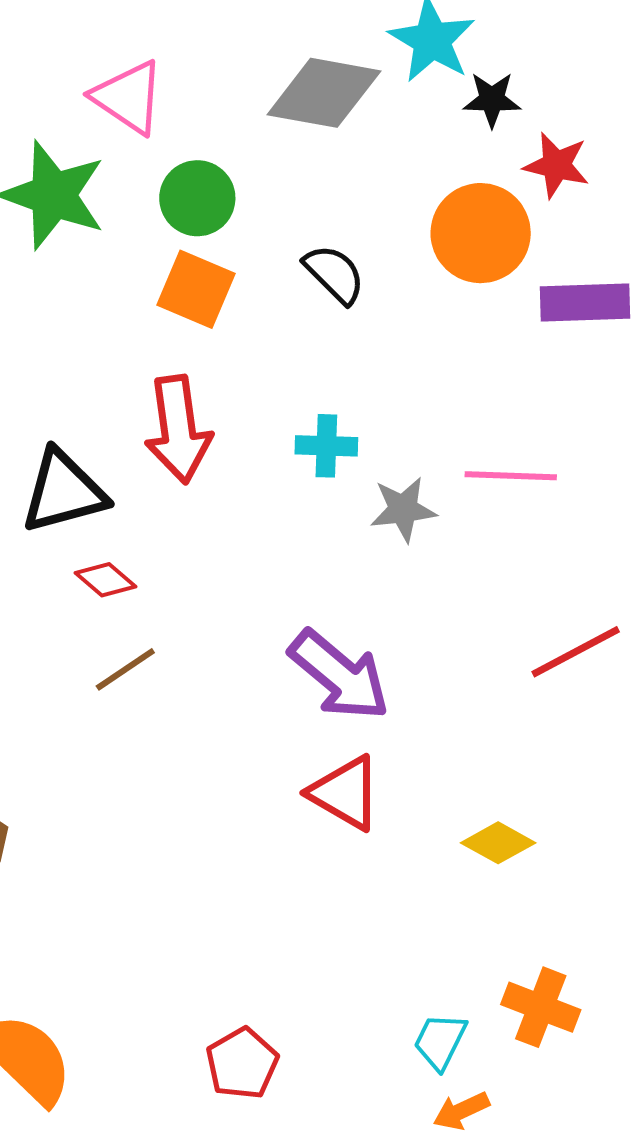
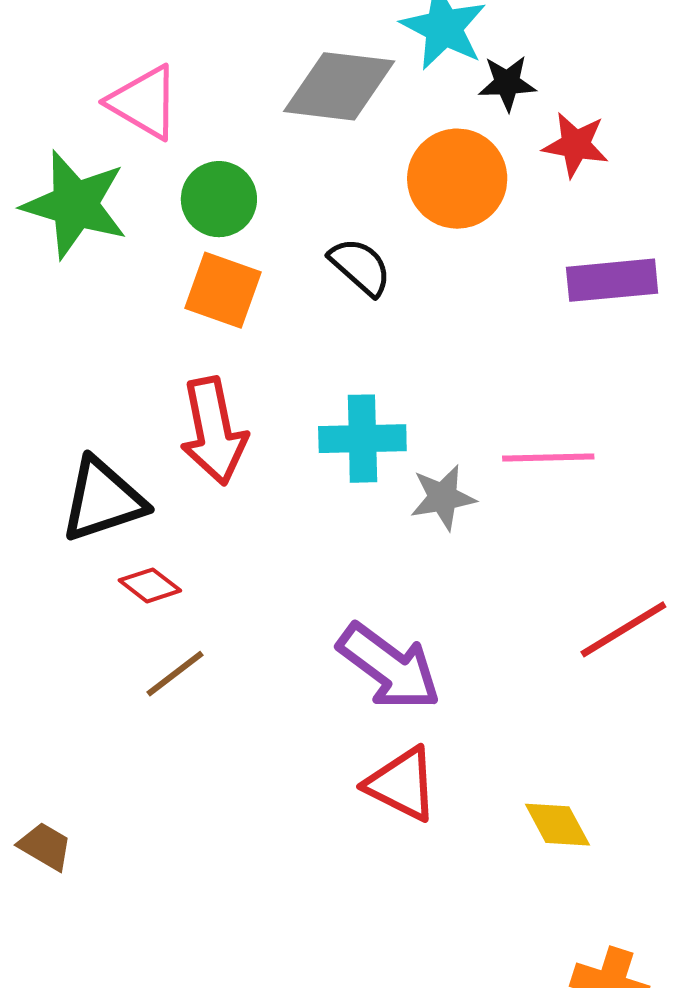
orange circle: (481, 233) -> (457, 179), moved
cyan cross: (326, 446) -> (362, 439), size x1.4
yellow diamond: (498, 843) -> (557, 825), turned 36

